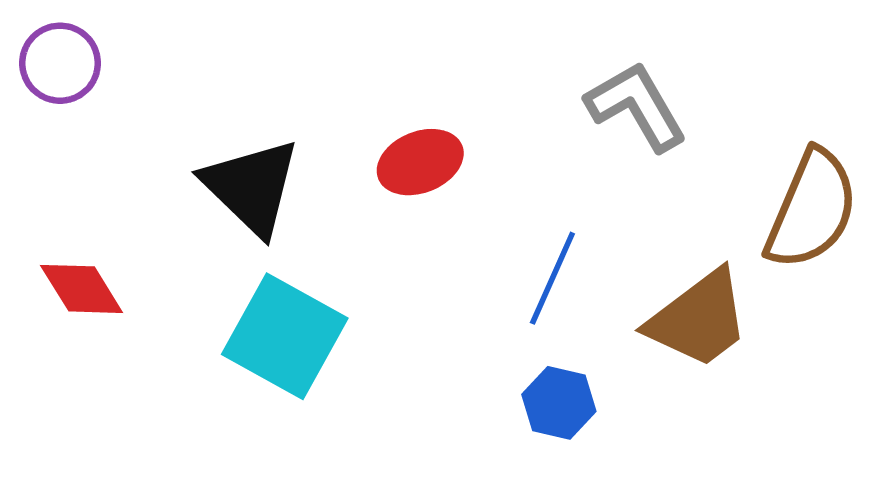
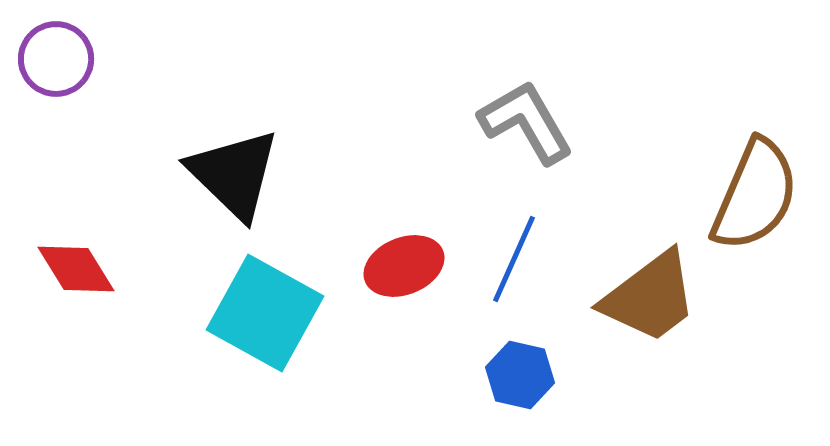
gray L-shape: (636, 106) -> (526, 122), moved
red ellipse: (420, 162) -> (404, 266), moved

